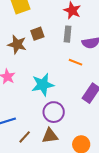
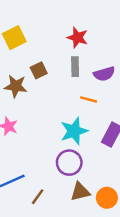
cyan star: (43, 85) -> (74, 131), moved
brown triangle: (50, 136) -> (80, 192), moved

